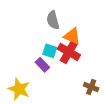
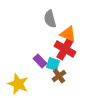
cyan square: (50, 51) -> (53, 64), moved
brown cross: (91, 87) -> (59, 76), moved, turned 32

